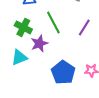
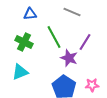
purple star: (39, 43) -> (69, 58), moved, turned -30

